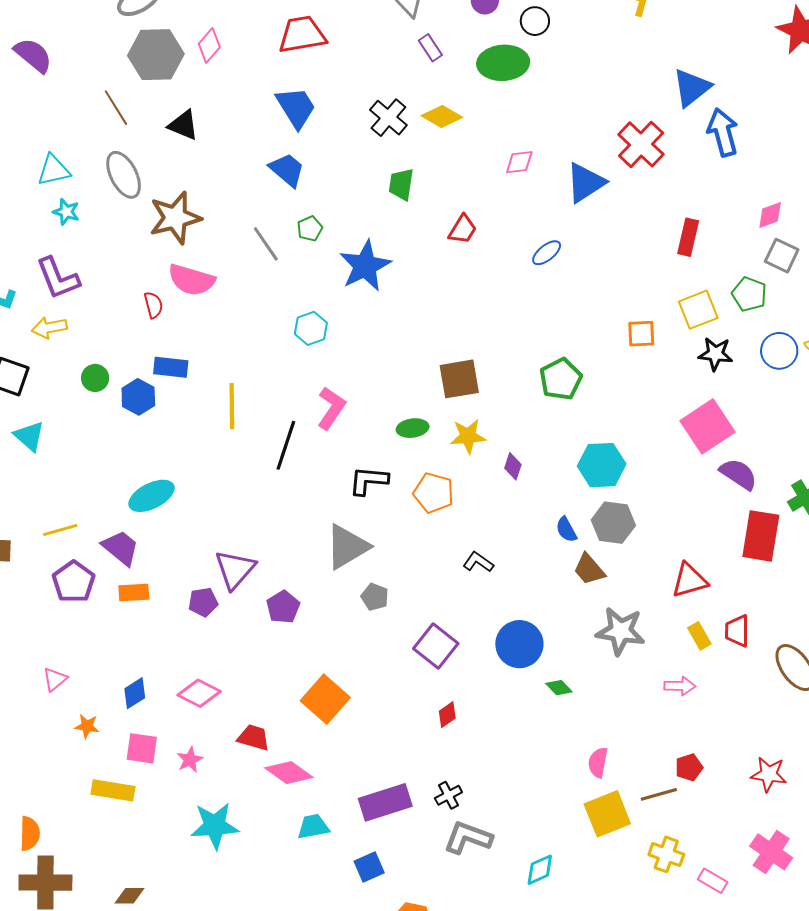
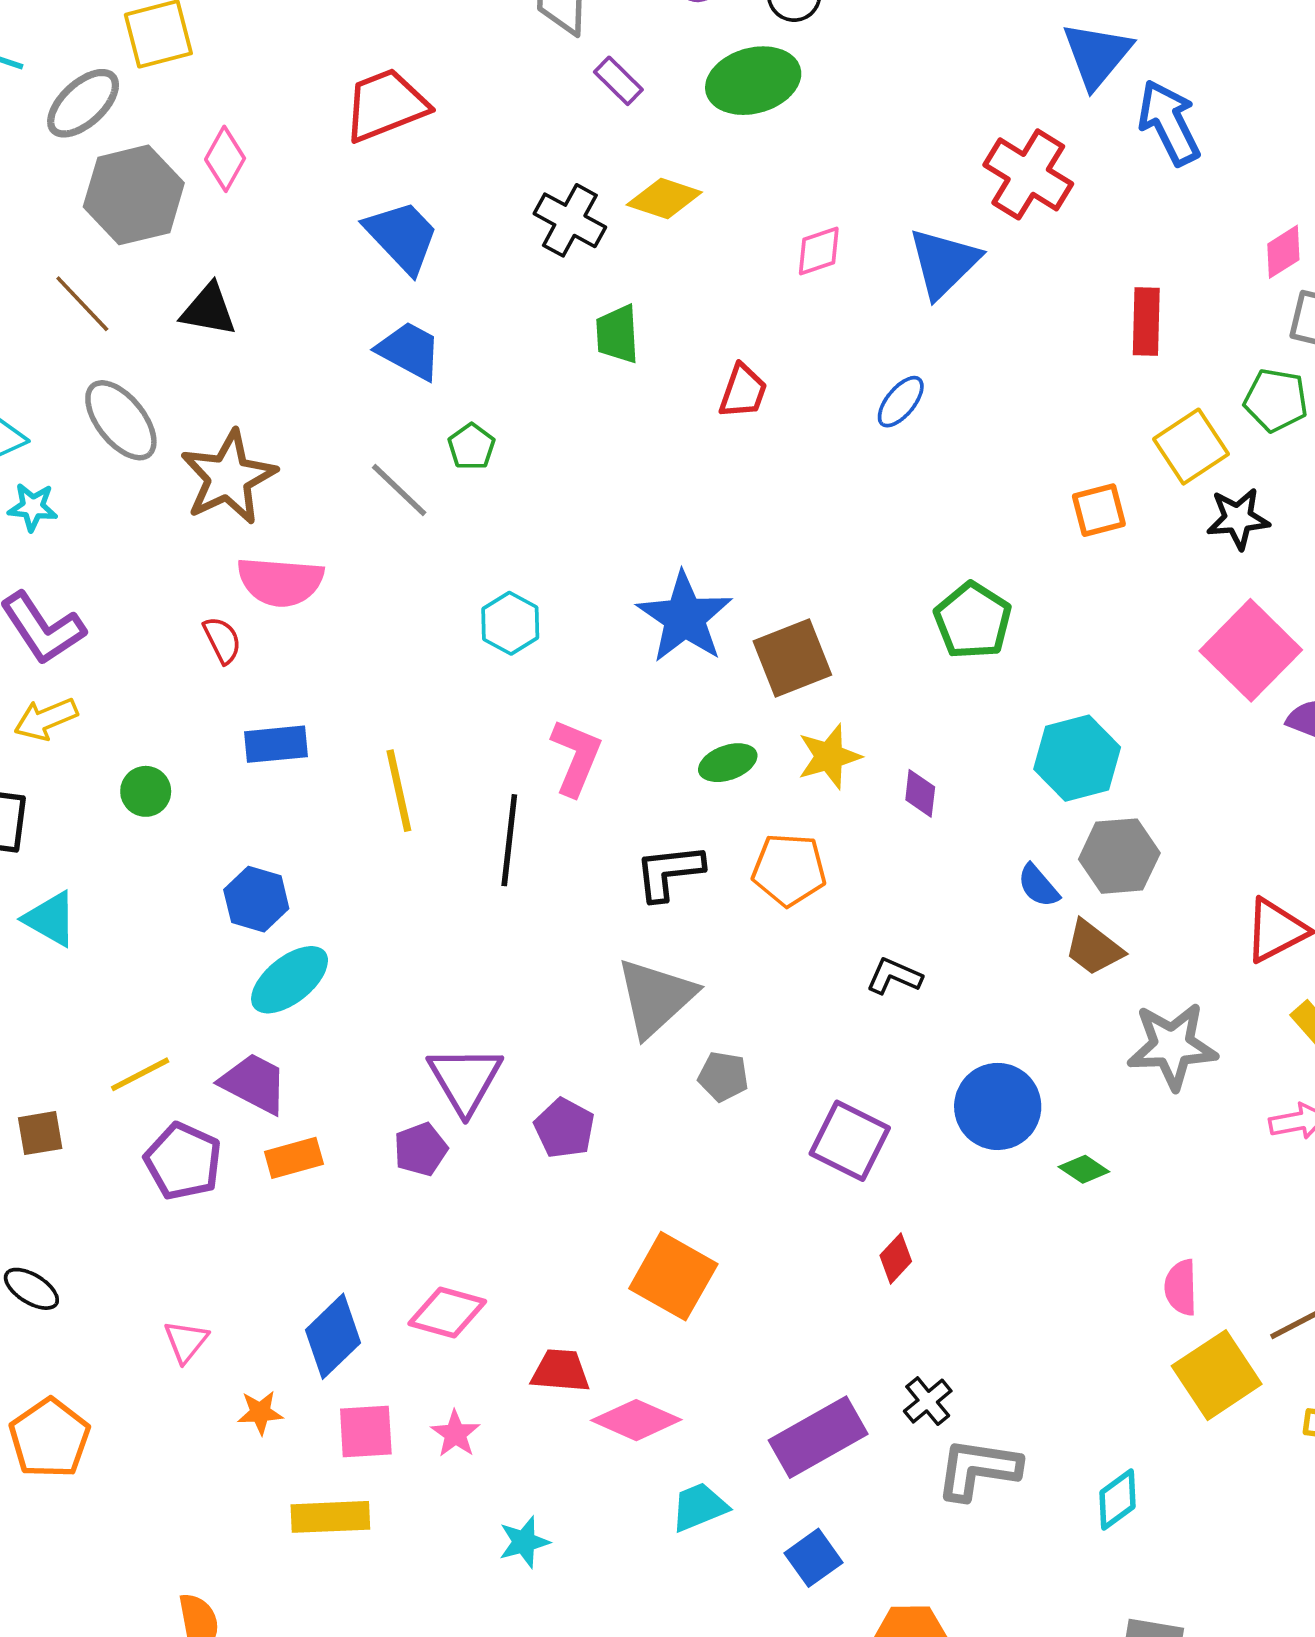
blue star: (365, 266) -> (685, 617), moved
blue hexagon: (138, 397) -> (256, 899), moved
blue diamond: (135, 693) -> (333, 1336), size x1.4
cyan star: (215, 826) -> (524, 1542), size x0.6

